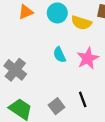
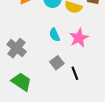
gray square: (56, 106) -> (57, 63), moved

